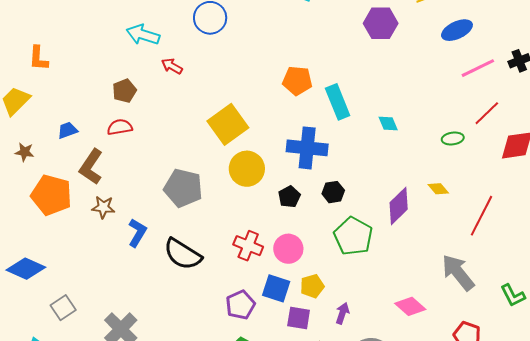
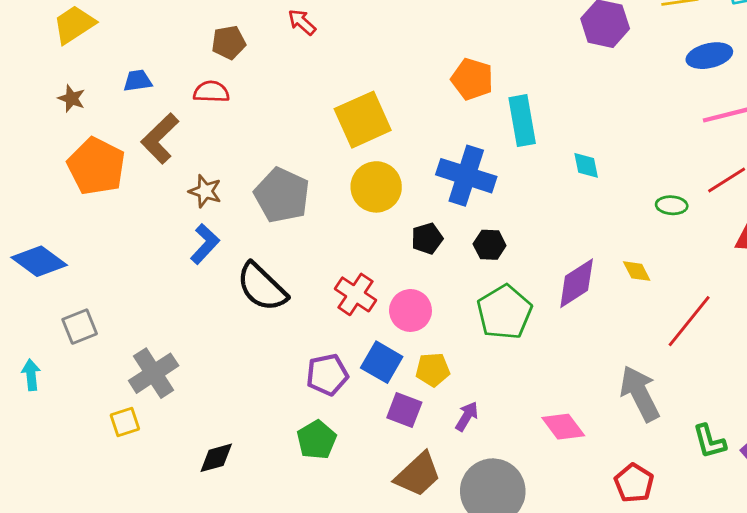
brown star: (103, 207) -> (205, 191), moved

